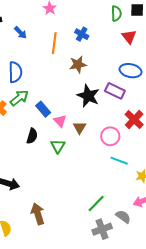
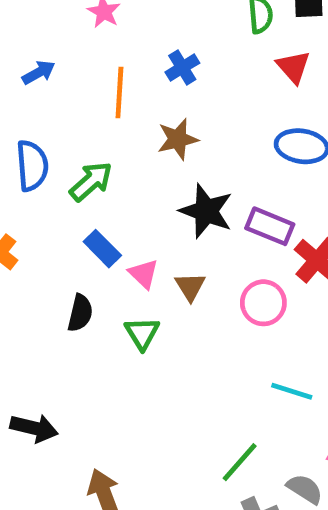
blue arrow: (20, 33) -> (39, 72), turned -72
blue cross: (82, 34) -> (182, 68), turned 32
purple rectangle: (115, 91) -> (270, 226), moved
green arrow: (19, 98) -> (91, 181), moved
cyan line: (119, 161) -> (292, 391), moved

